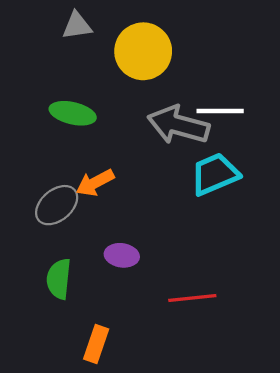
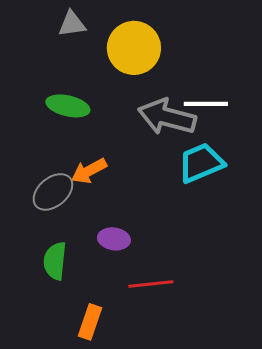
red line: (192, 298) -> (151, 284), moved

